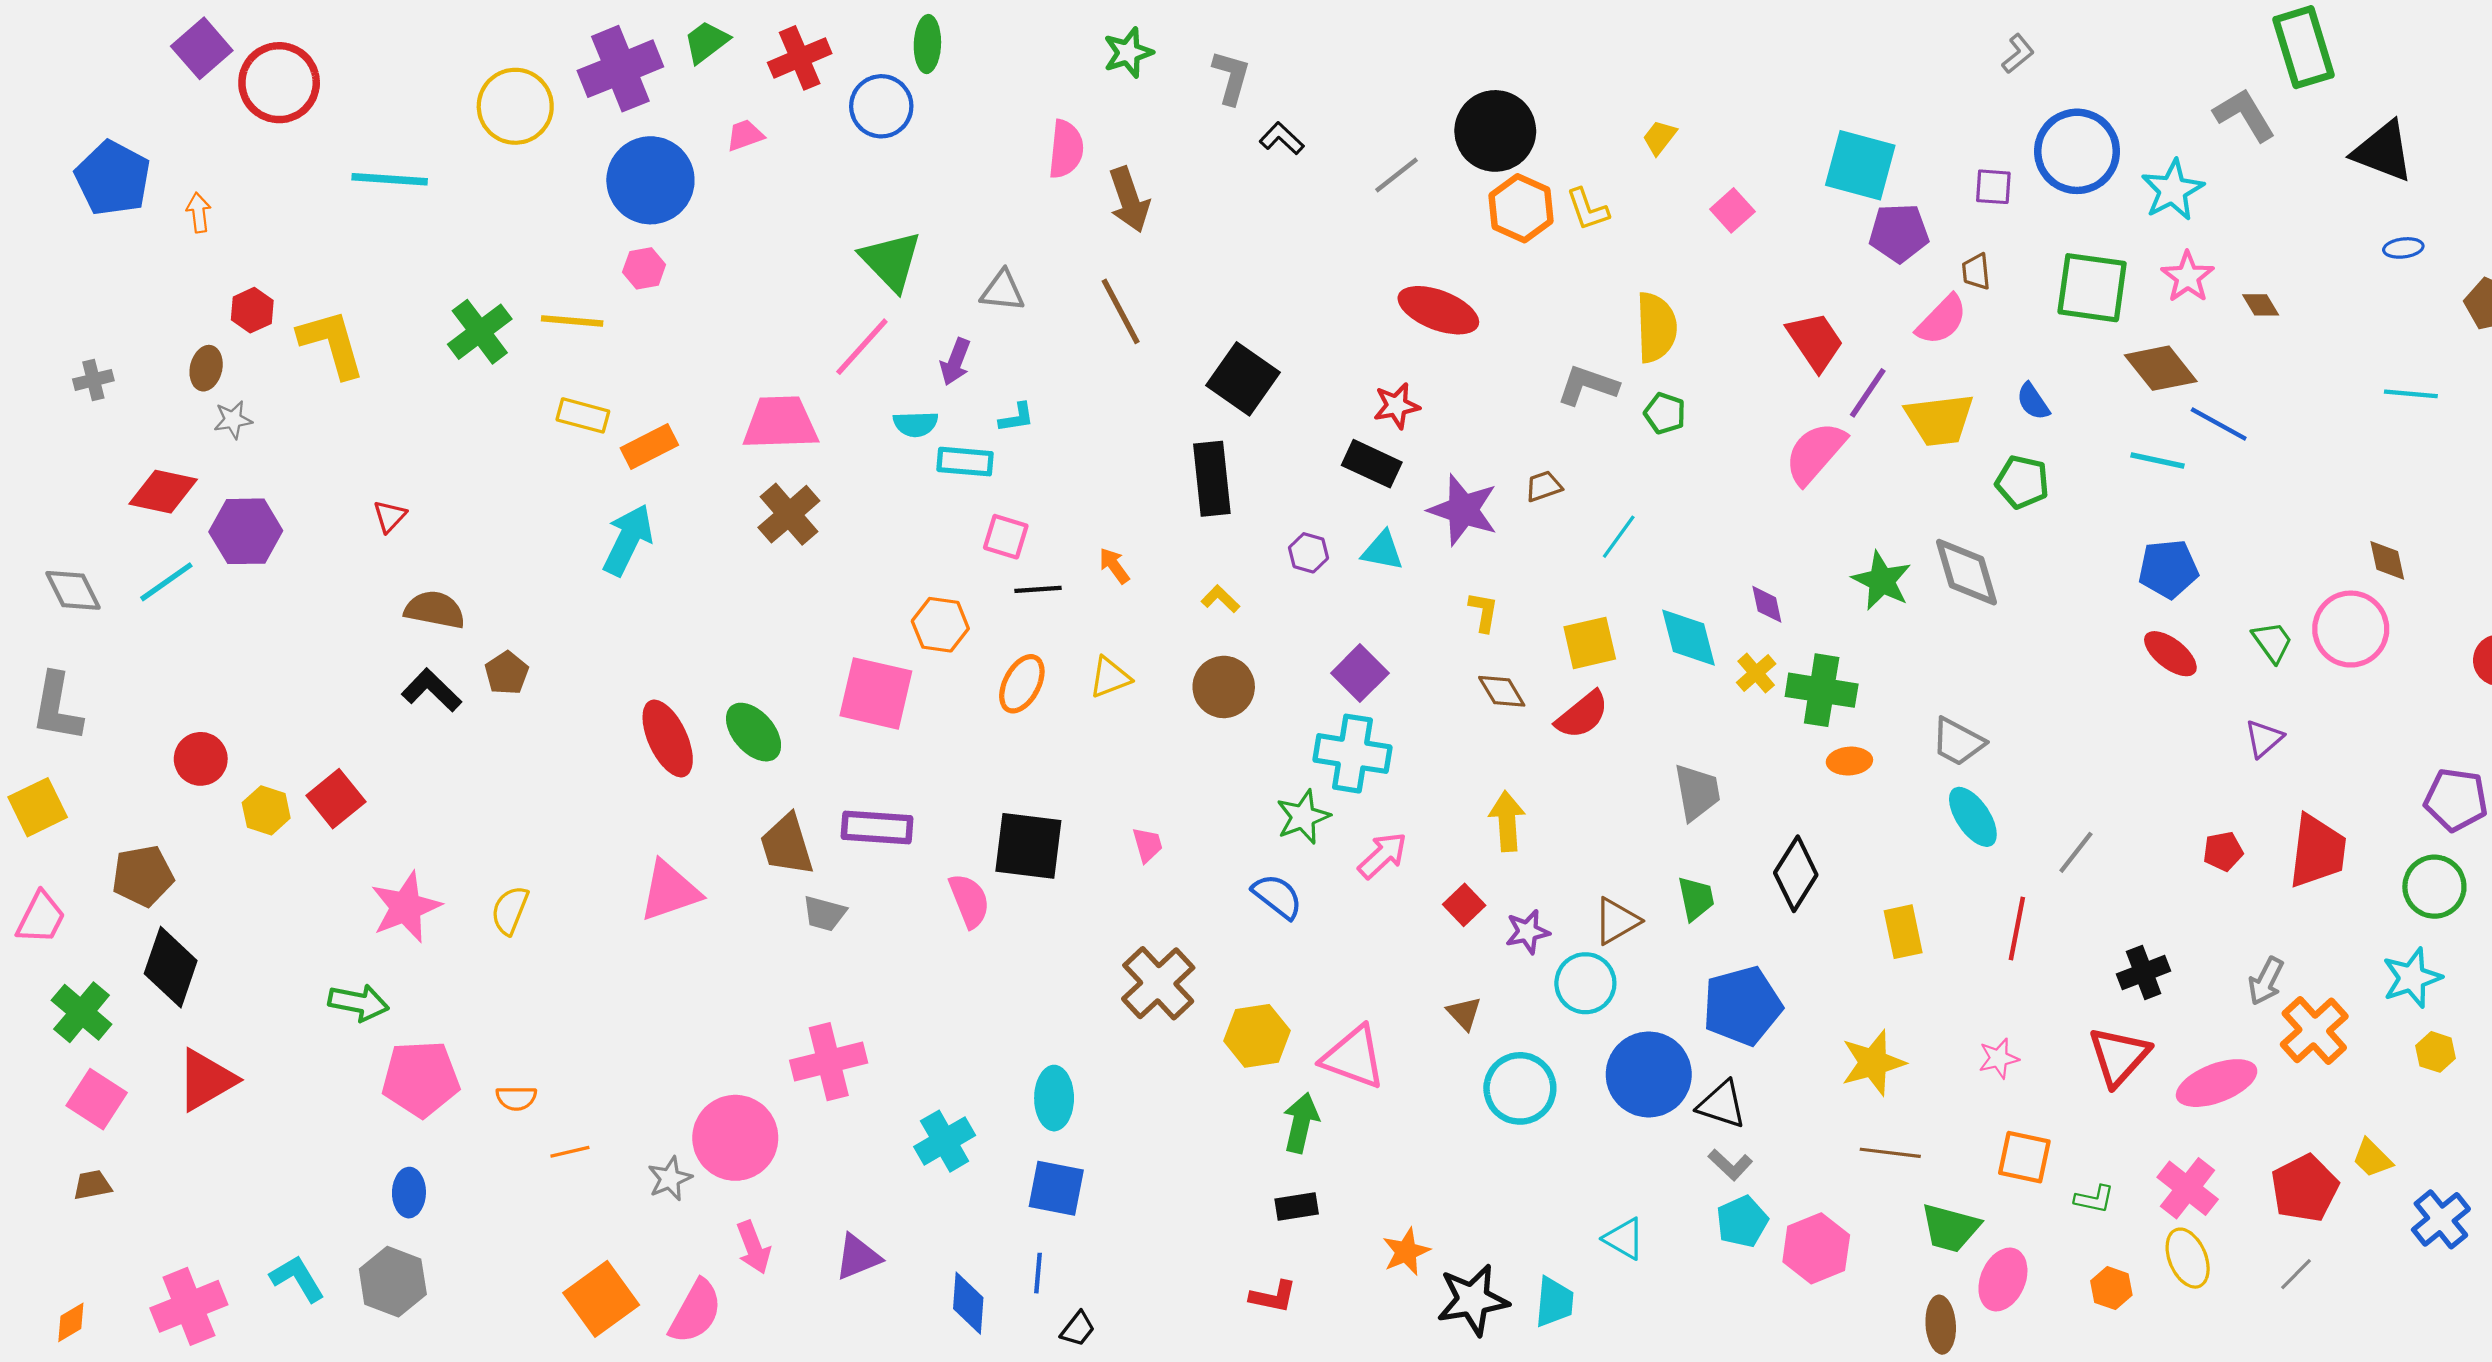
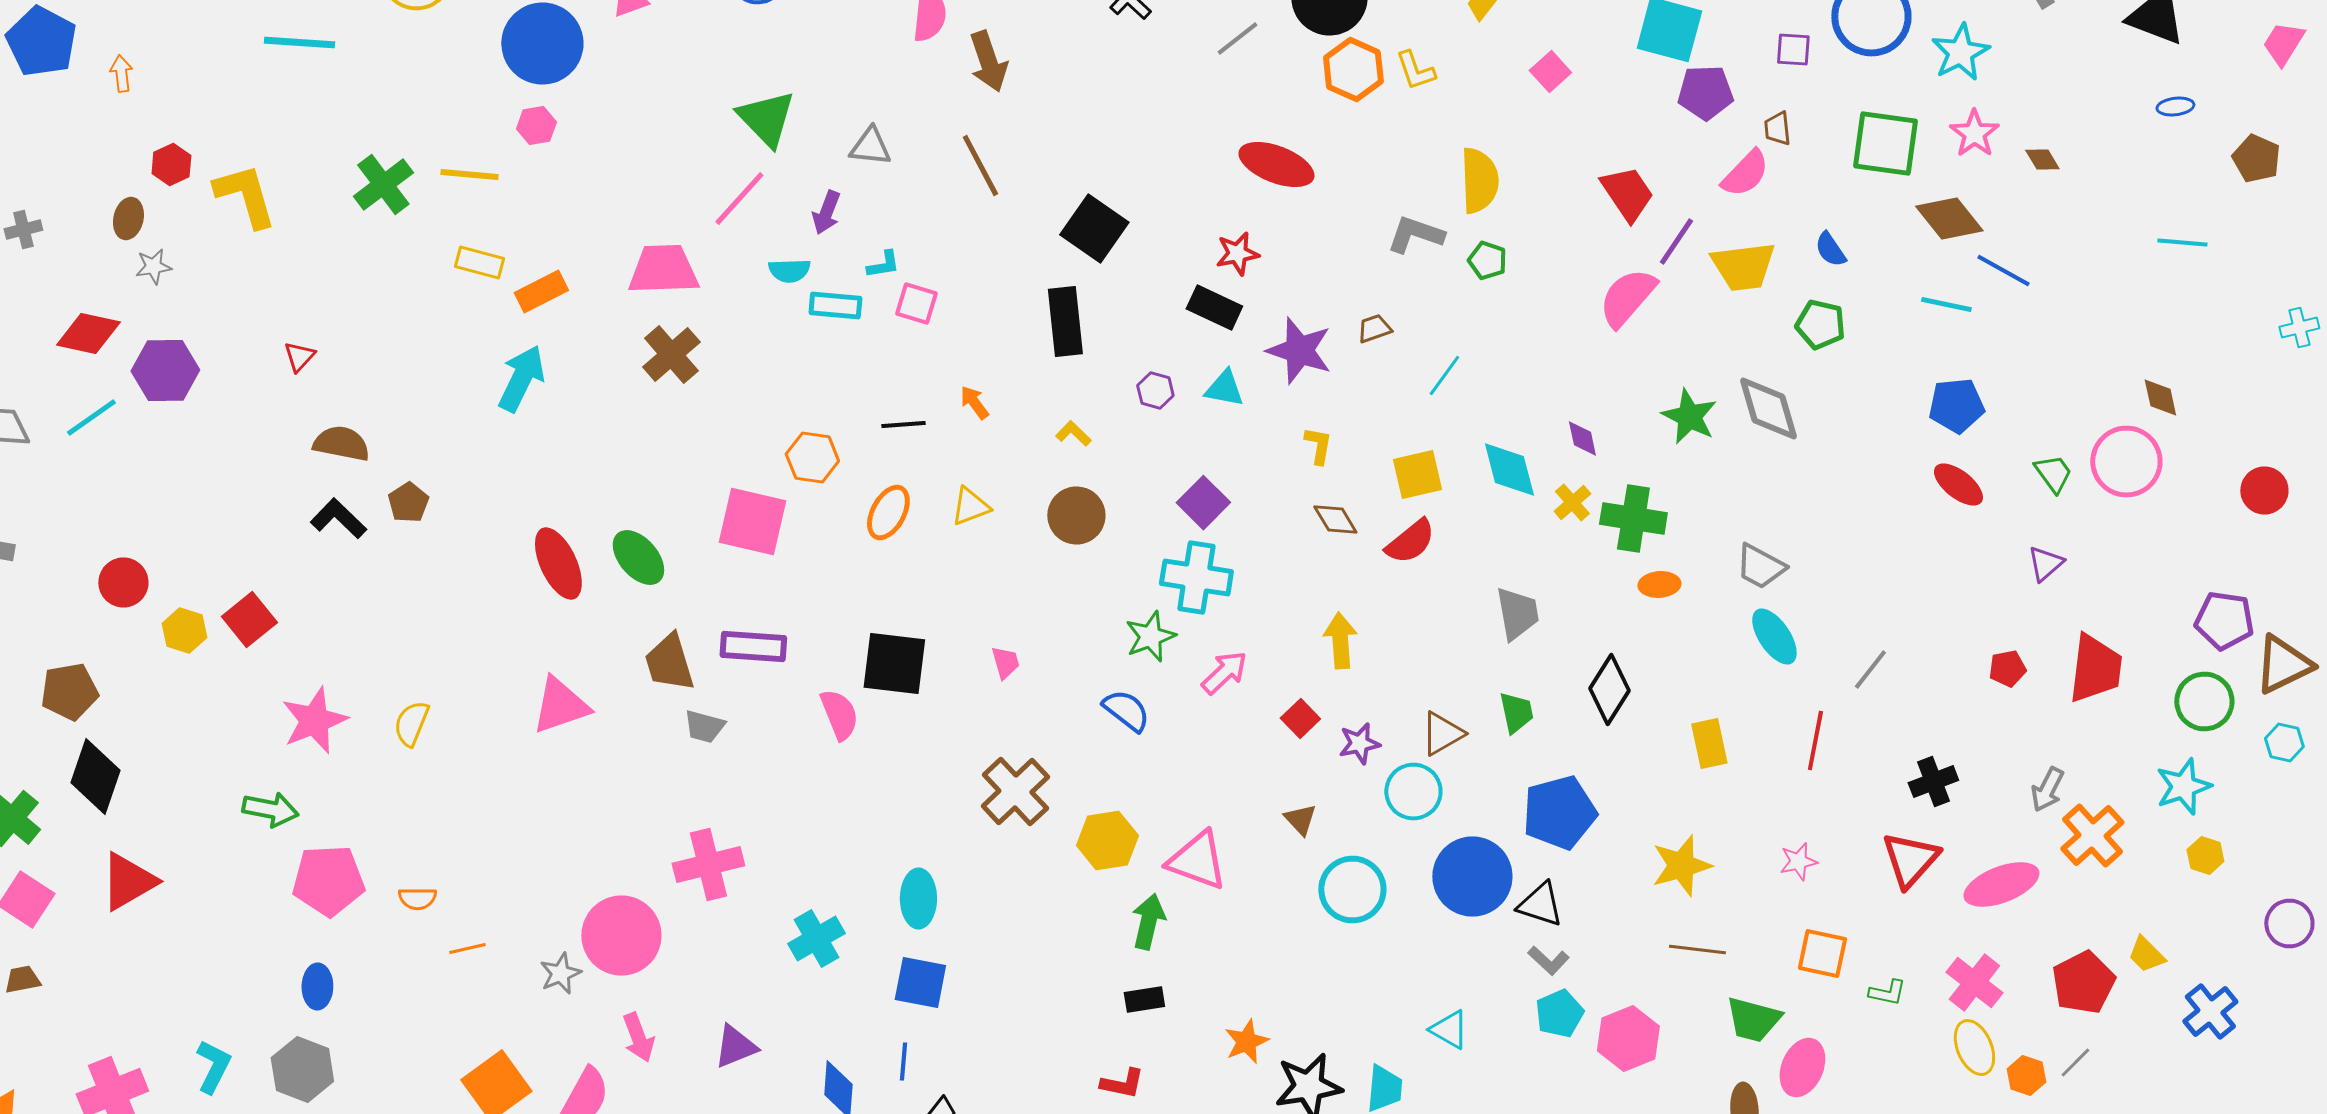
pink square: (1006, 537) -> (916, 304), moved
cyan L-shape: (297, 1278) -> (213, 1066), turned 58
orange hexagon: (2111, 1288) -> (2026, 1076), moved

